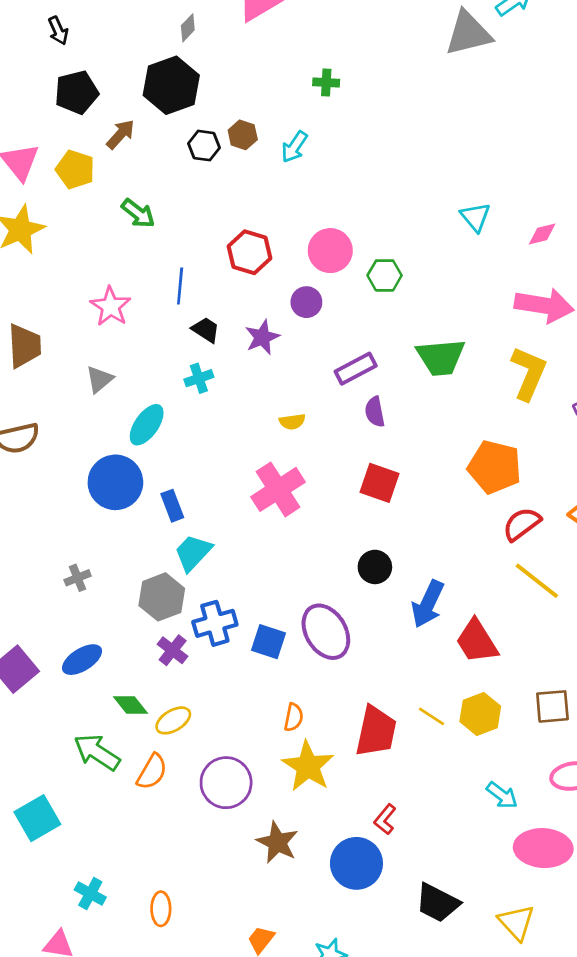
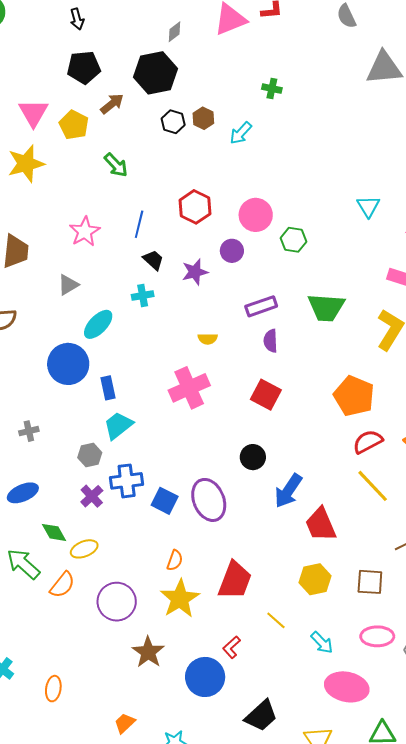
gray hexagon: (162, 597) -> (90, 455), size x0.7
yellow line: (431, 716) -> (276, 620), moved
black trapezoid: (437, 903) -> (261, 716), turned -78

